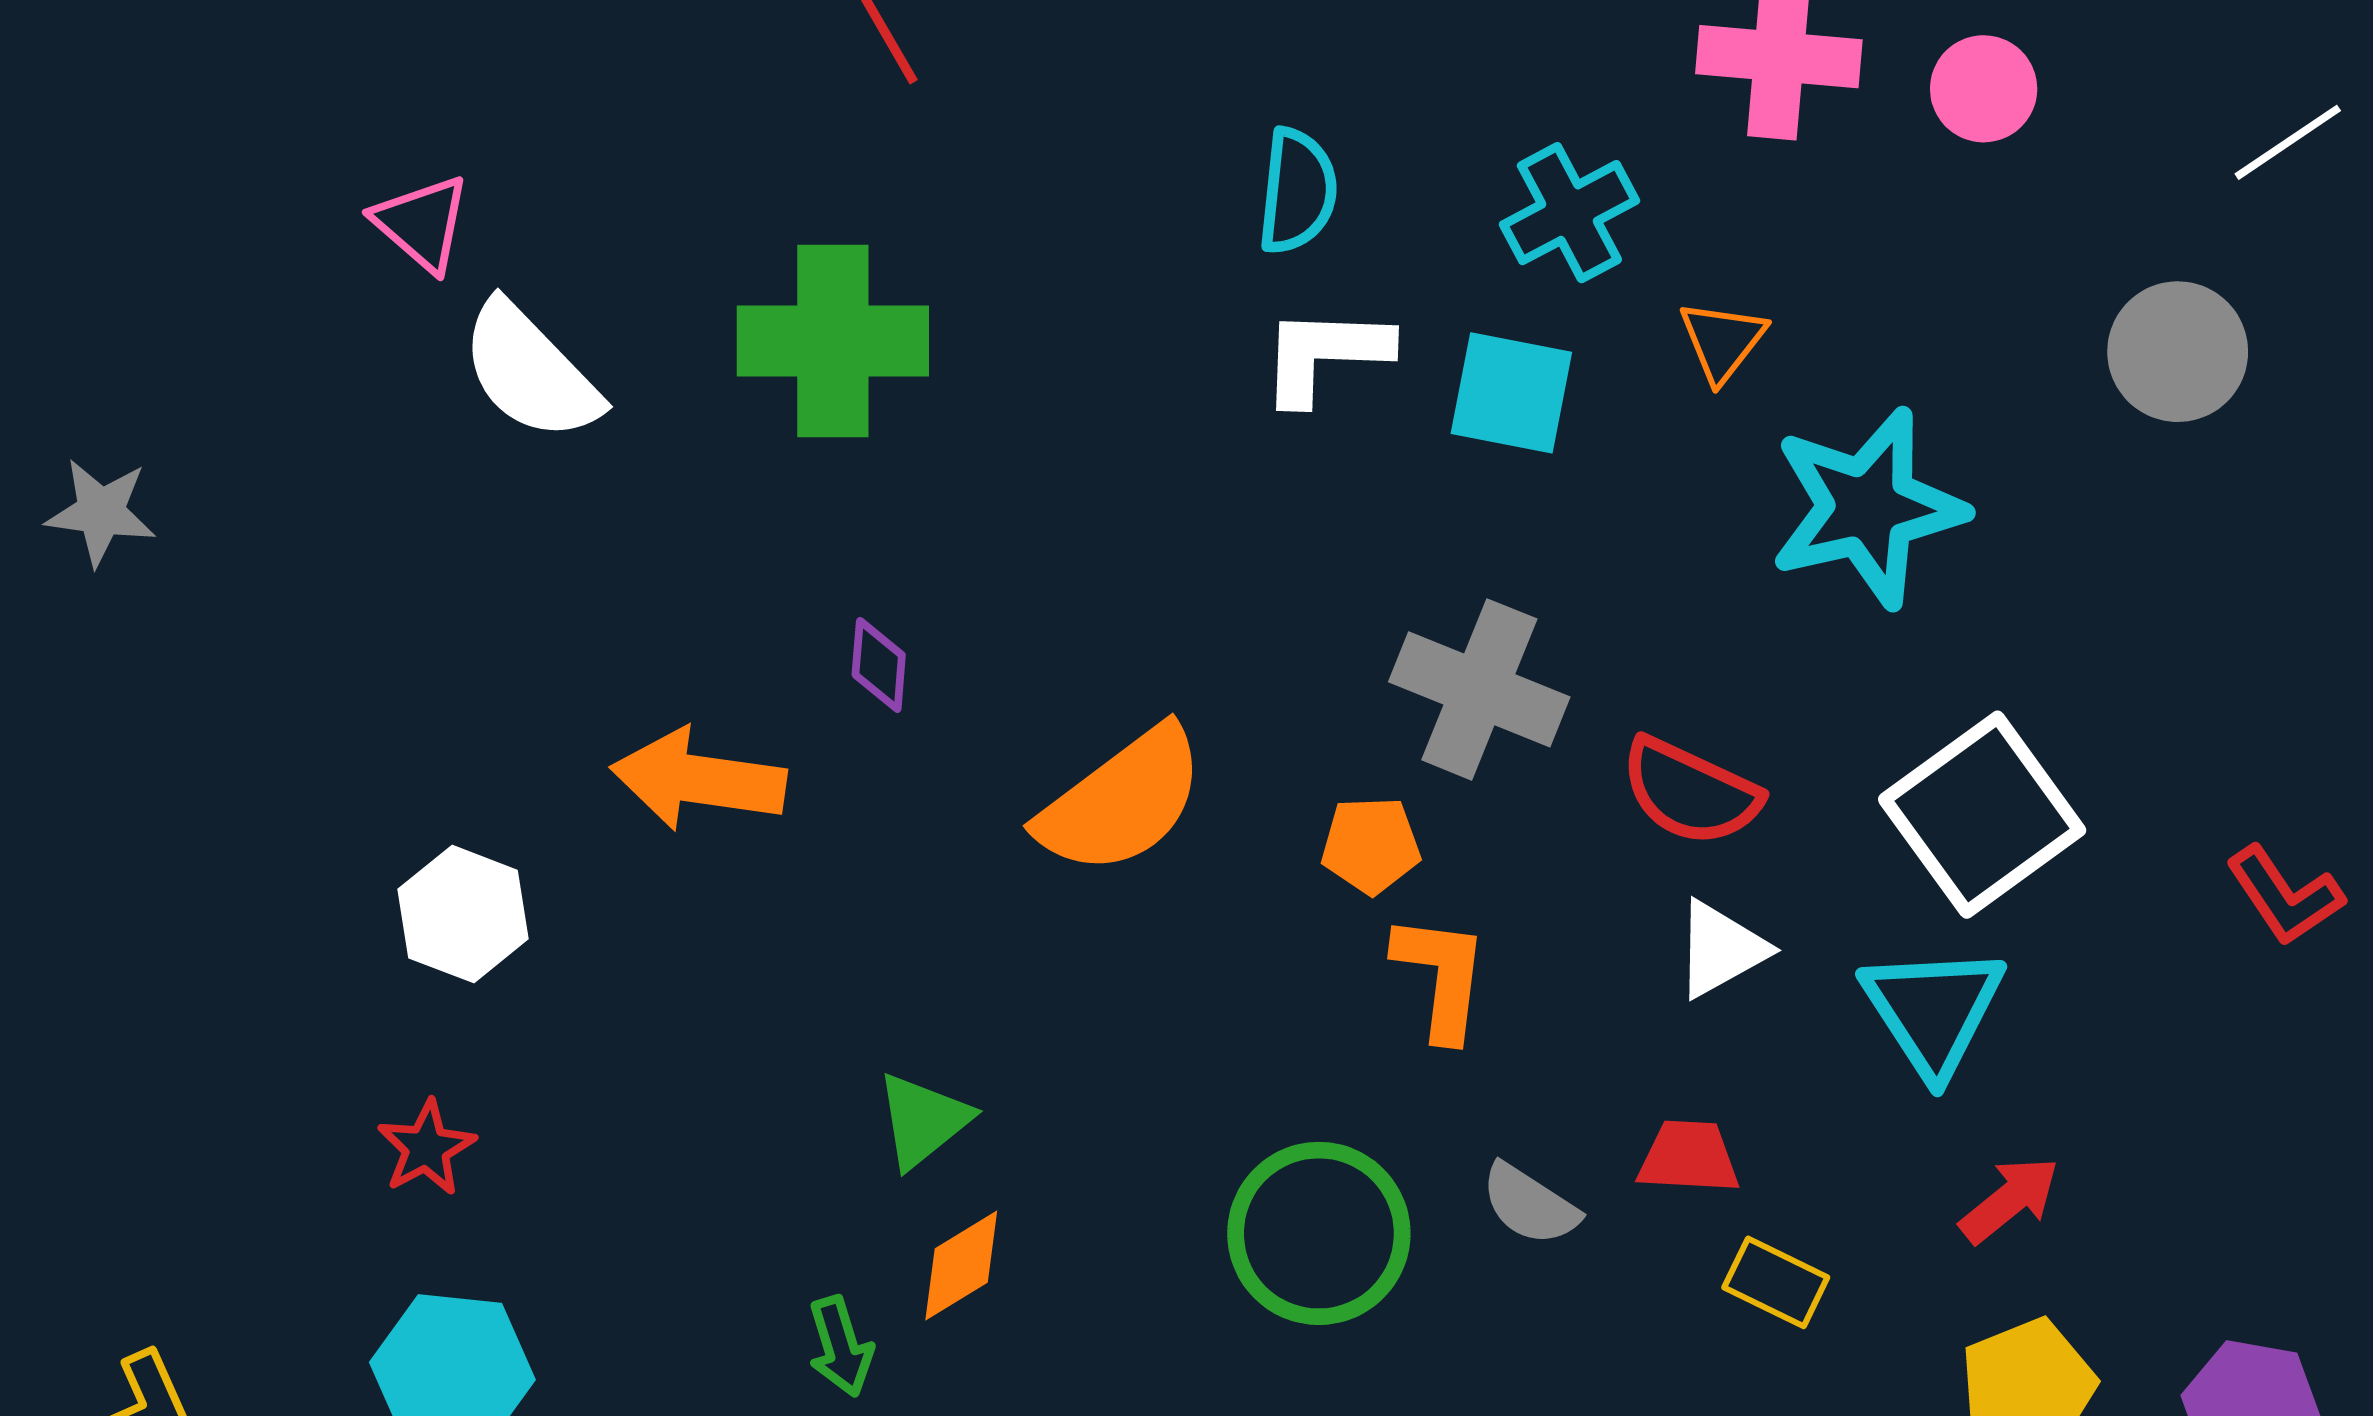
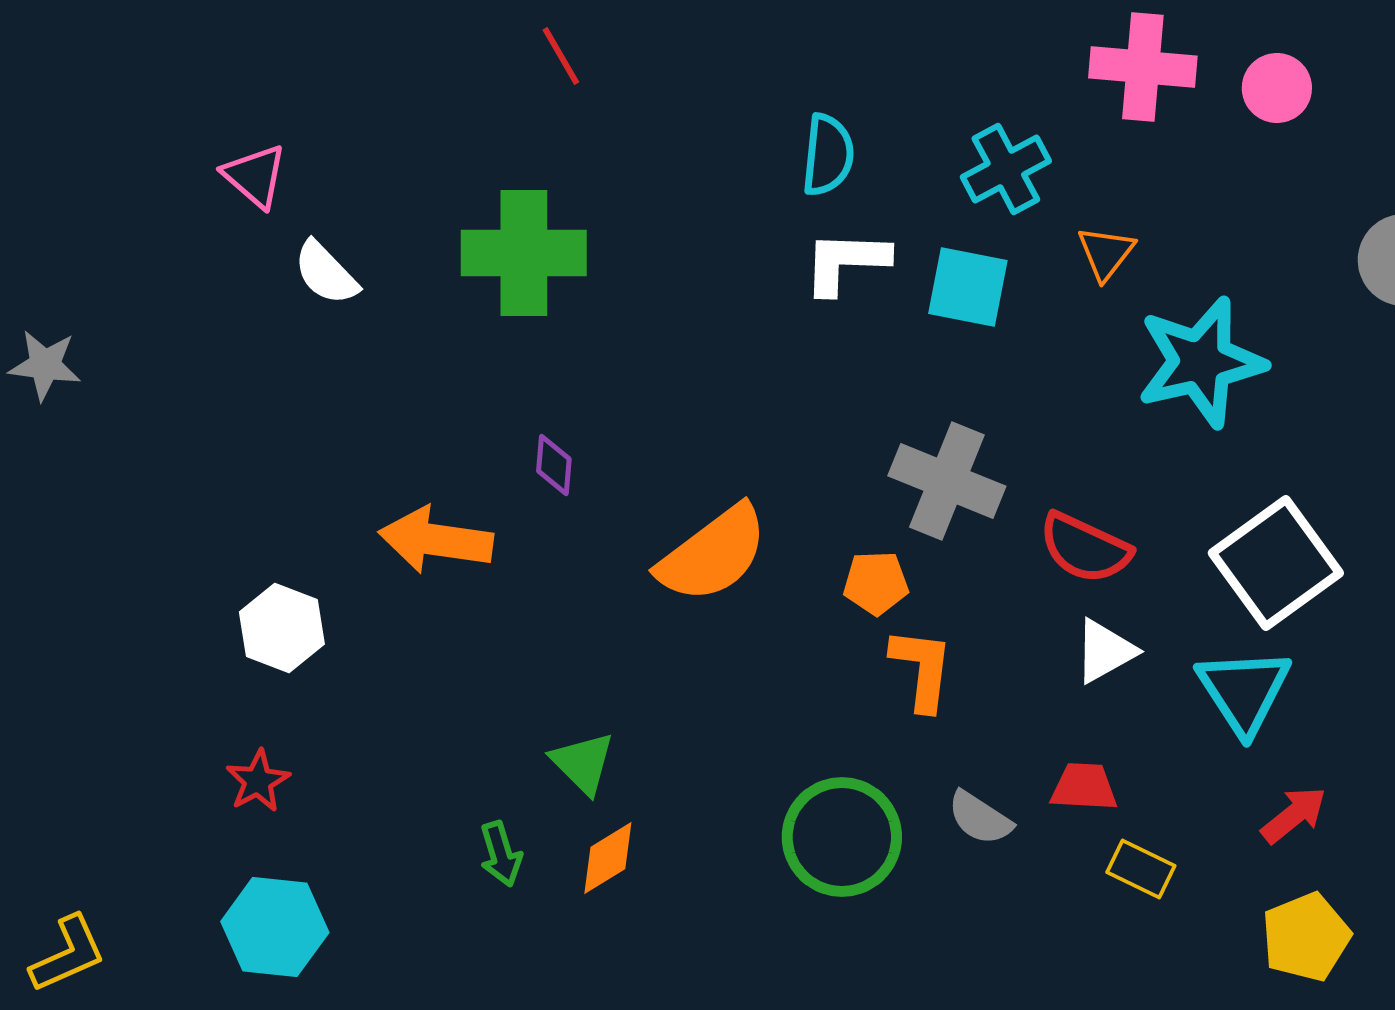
white semicircle: (530, 372) -> (326, 273), size x0.7
green triangle: (923, 1120) -> (583, 763), turned -36
green arrow: (841, 1347) -> (501, 854), moved

